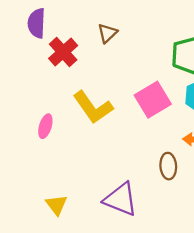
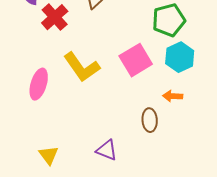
pink ellipse: (45, 126) -> (39, 84), size x1.4
purple triangle: (121, 199) -> (107, 150), size x0.7

